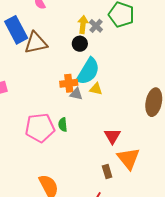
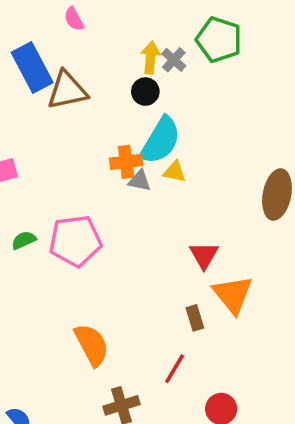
green semicircle: (63, 125) -> (24, 240), moved, turned 72

